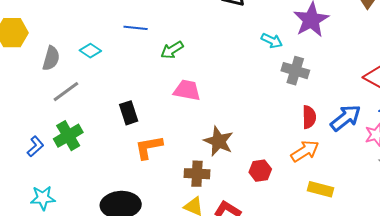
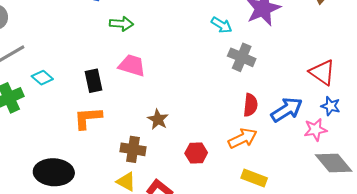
green arrow: (172, 50) -> (121, 24), turned -150
cyan diamond: (90, 51) -> (42, 78), moved
black rectangle: (129, 113) -> (93, 81), moved
brown star: (219, 141) -> (158, 119), size x0.7

